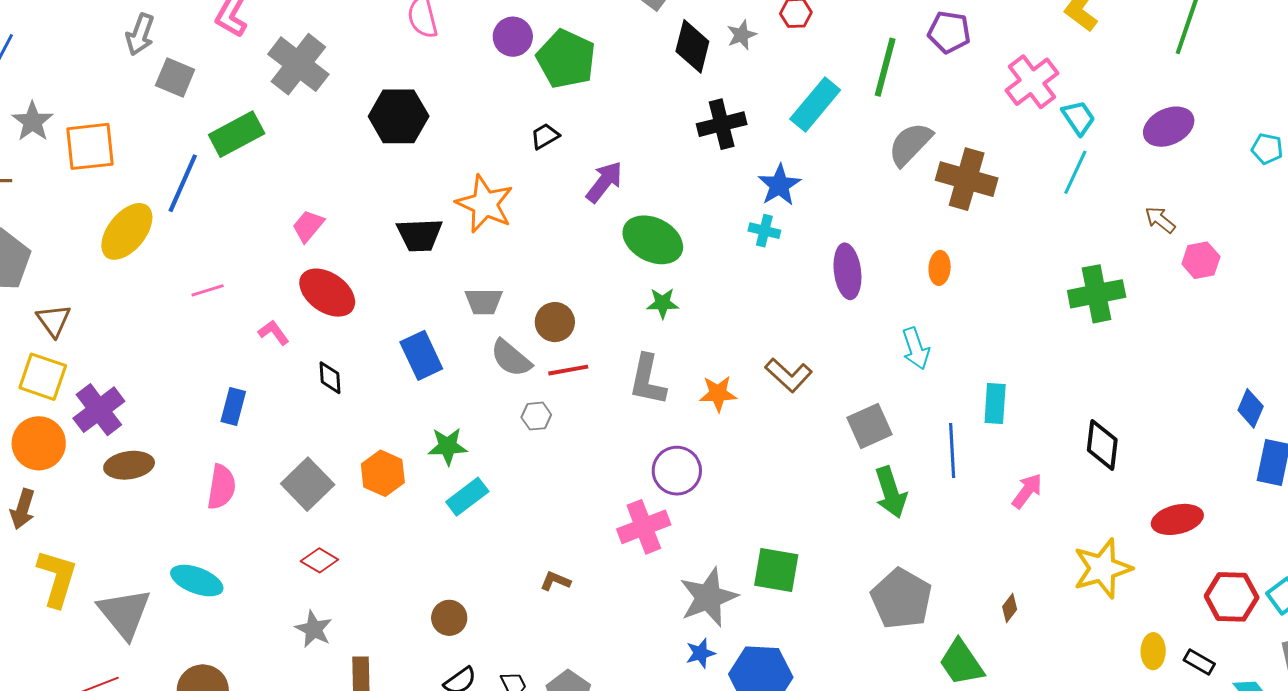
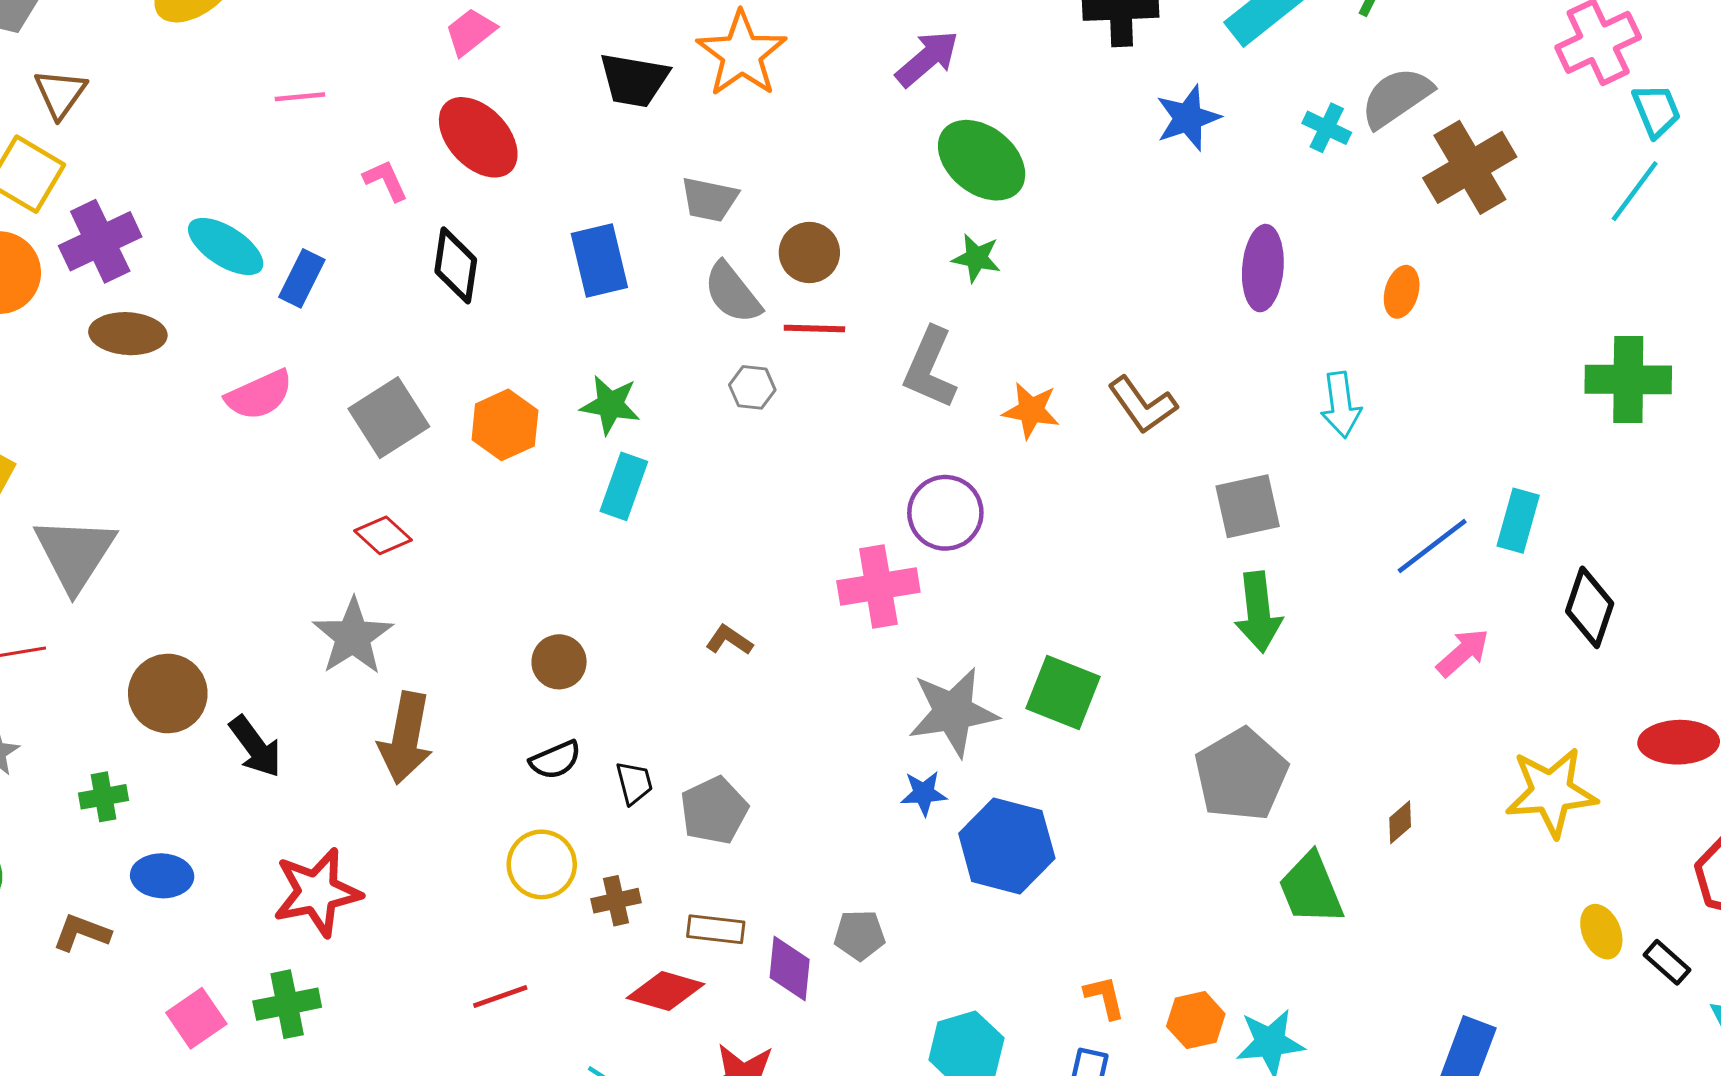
brown cross: (967, 179) -> (1470, 167), turned 32
cyan cross: (764, 231) -> (1327, 128), moved
black diamond: (330, 378) -> (456, 265), size x1.4
cyan rectangle: (995, 403) -> (1518, 521), moved
blue line: (952, 451) -> (1432, 546), moved, turned 44
pink semicircle: (221, 487) -> (259, 395), turned 45
cyan rectangle: (467, 497) -> (624, 486), turned -45
cyan ellipse: (197, 581) -> (226, 246), moved
gray star: (314, 629) -> (353, 636), size x1.4
yellow ellipse: (1153, 651) -> (1601, 932), turned -36

